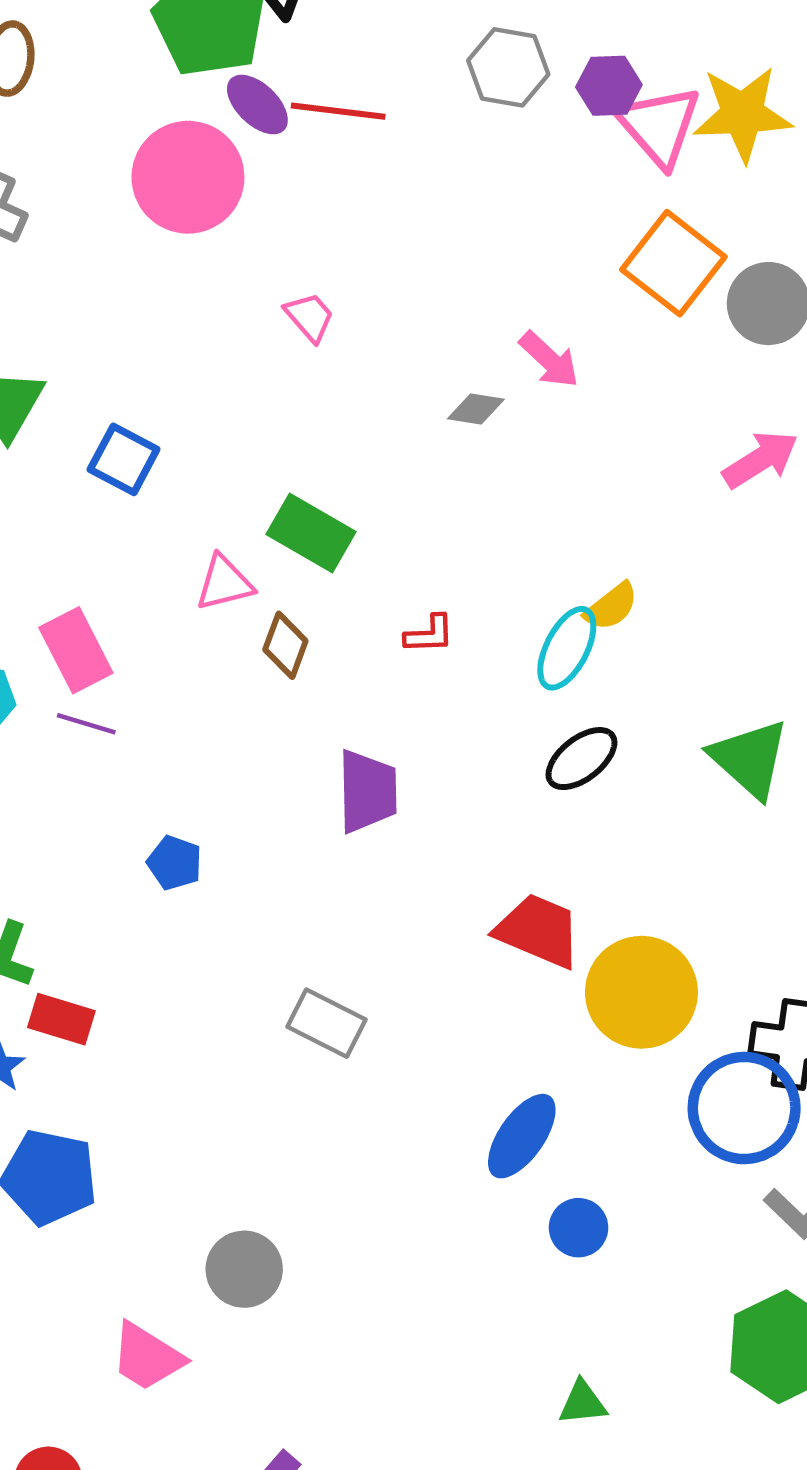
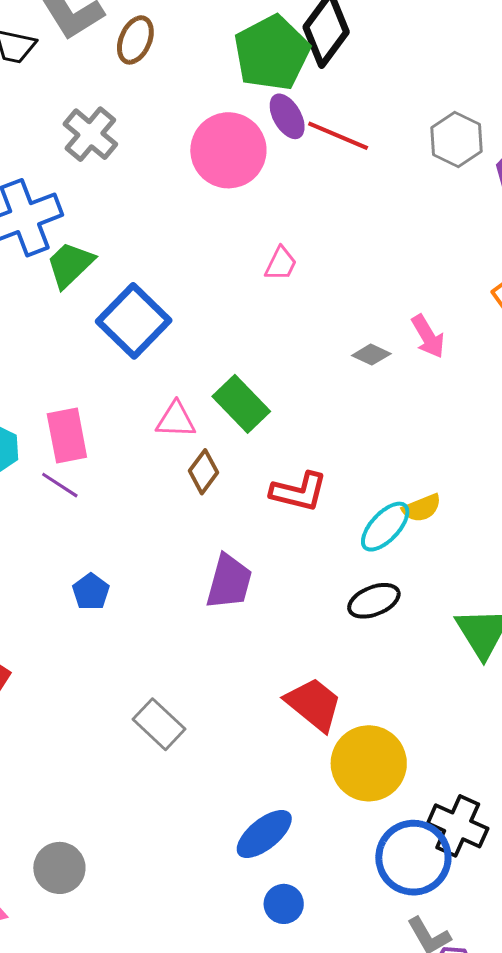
pink trapezoid: (309, 317) -> (281, 264), turned 51
blue square: (124, 459) -> (134, 321), size x1.5
red L-shape: (429, 634) -> (299, 492), size x1.6

